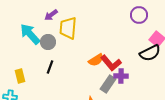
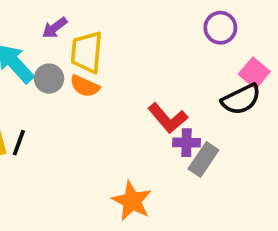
orange semicircle: (96, 60) -> (85, 86), moved, turned 56
black line: (50, 67) -> (19, 143), moved
gray rectangle: (108, 84) -> (203, 160), moved

